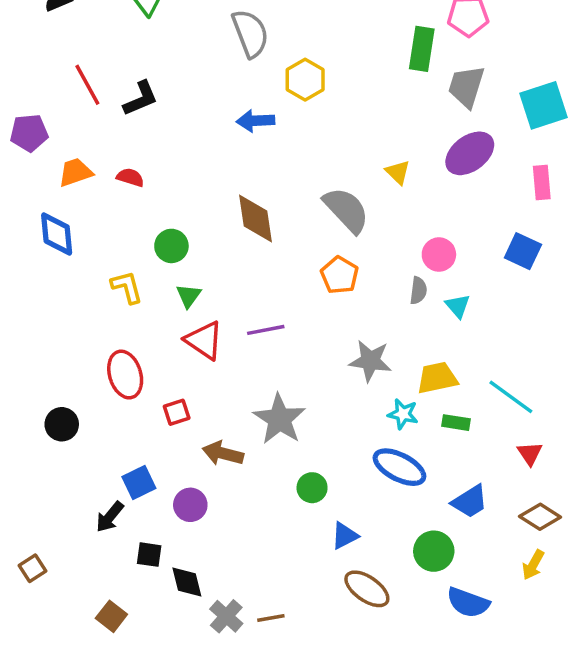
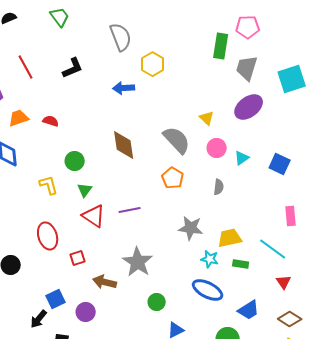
black L-shape: (141, 98) -> (73, 68), moved
pink rectangle: (542, 183) -> (291, 216), moved
pink circle: (439, 255) -> (217, 148), moved
cyan triangle: (458, 306) -> (242, 158), moved, turned 35

